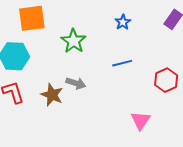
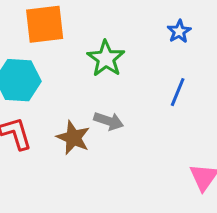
blue line: (122, 63) -> (178, 92), turned -54

